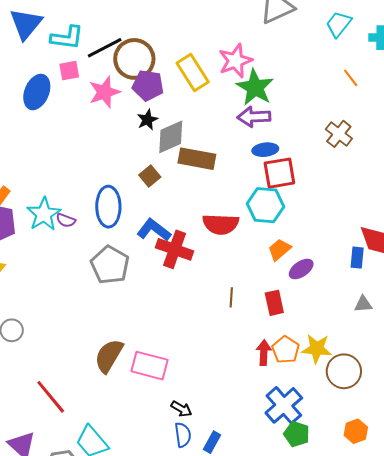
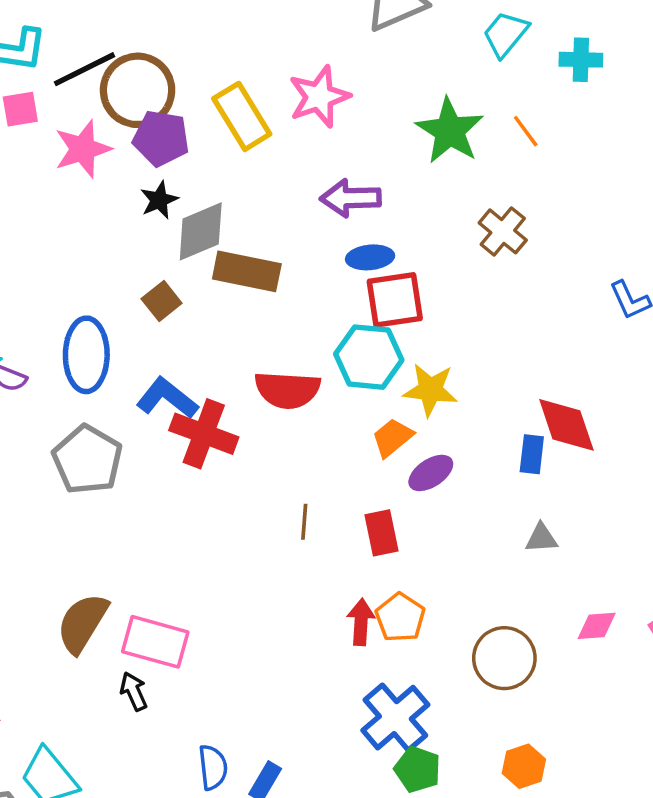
green star: (255, 87) -> (450, 131), moved
yellow star: (317, 349) -> (430, 390), moved
black arrow: (181, 409) -> (134, 691), moved, turned -145

